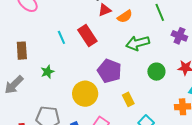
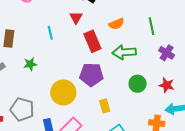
red triangle: (105, 10) -> (76, 18), moved, turned -48
red rectangle: (87, 36) -> (92, 41), moved
purple pentagon: (109, 71) -> (91, 75), turned -30

